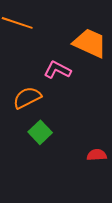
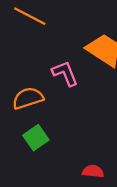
pink L-shape: (57, 70) -> (65, 73), turned 32

